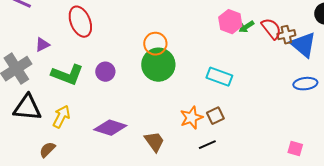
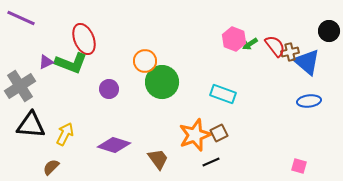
orange circle: (155, 44) -> (145, 61), moved
green L-shape: (67, 75) -> (71, 63), moved
orange star: (191, 118) -> (195, 135), size x1.4

